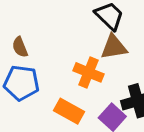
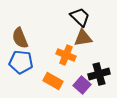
brown semicircle: (20, 47) -> (20, 38), size x1.5

